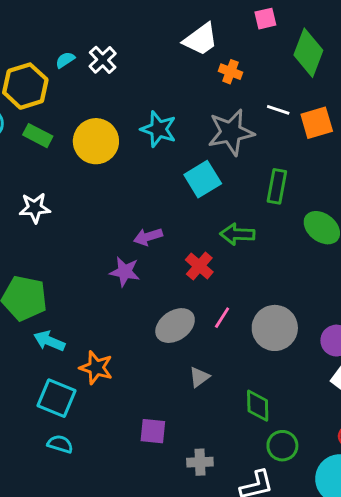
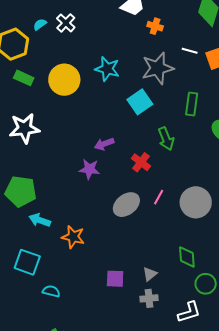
white star: (35, 208) -> (24, 128), size x1.4
green arrow: (237, 234) -> (166, 139), turned -110
gray triangle: (199, 377) -> (150, 274), moved
cyan square: (57, 398) -> (27, 262), moved

